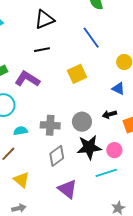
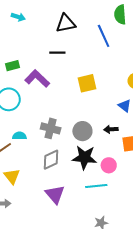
blue line: (91, 38) -> (104, 36), moved
cyan semicircle: (20, 131) -> (20, 136), moved

